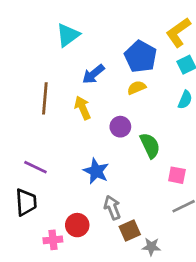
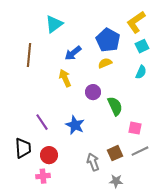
brown line: (45, 98) -> (29, 55), moved
purple line: (35, 167) -> (42, 122), moved, turned 30
gray arrow: (112, 208) -> (93, 162), moved
red circle: (77, 225) -> (49, 155), moved
brown square: (130, 230) -> (115, 153), moved

